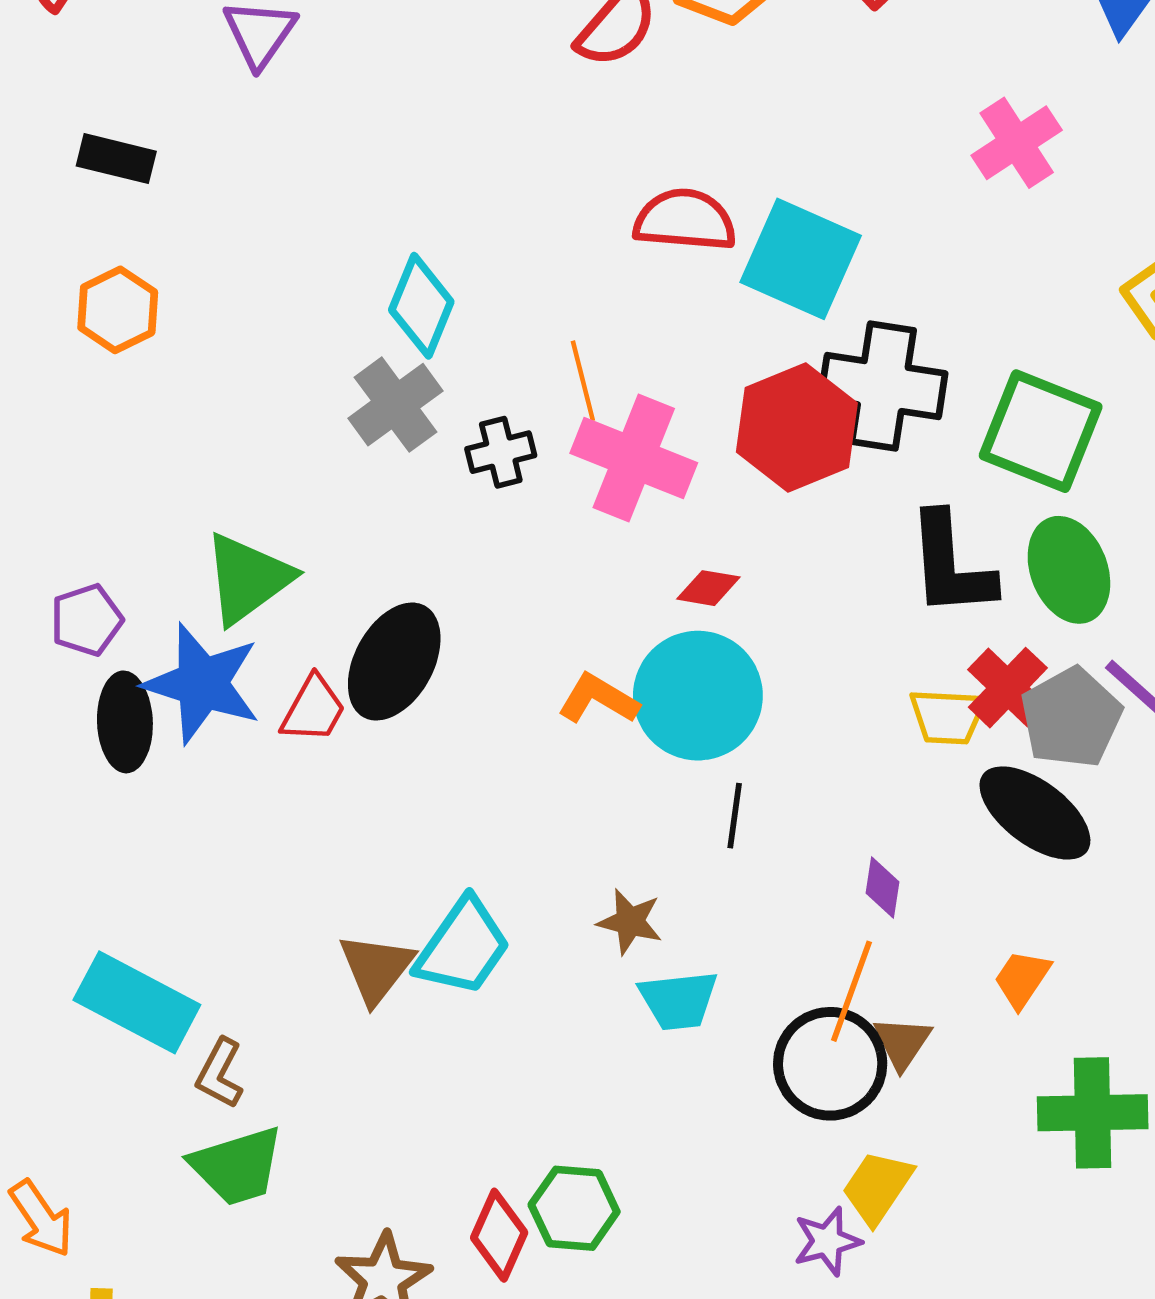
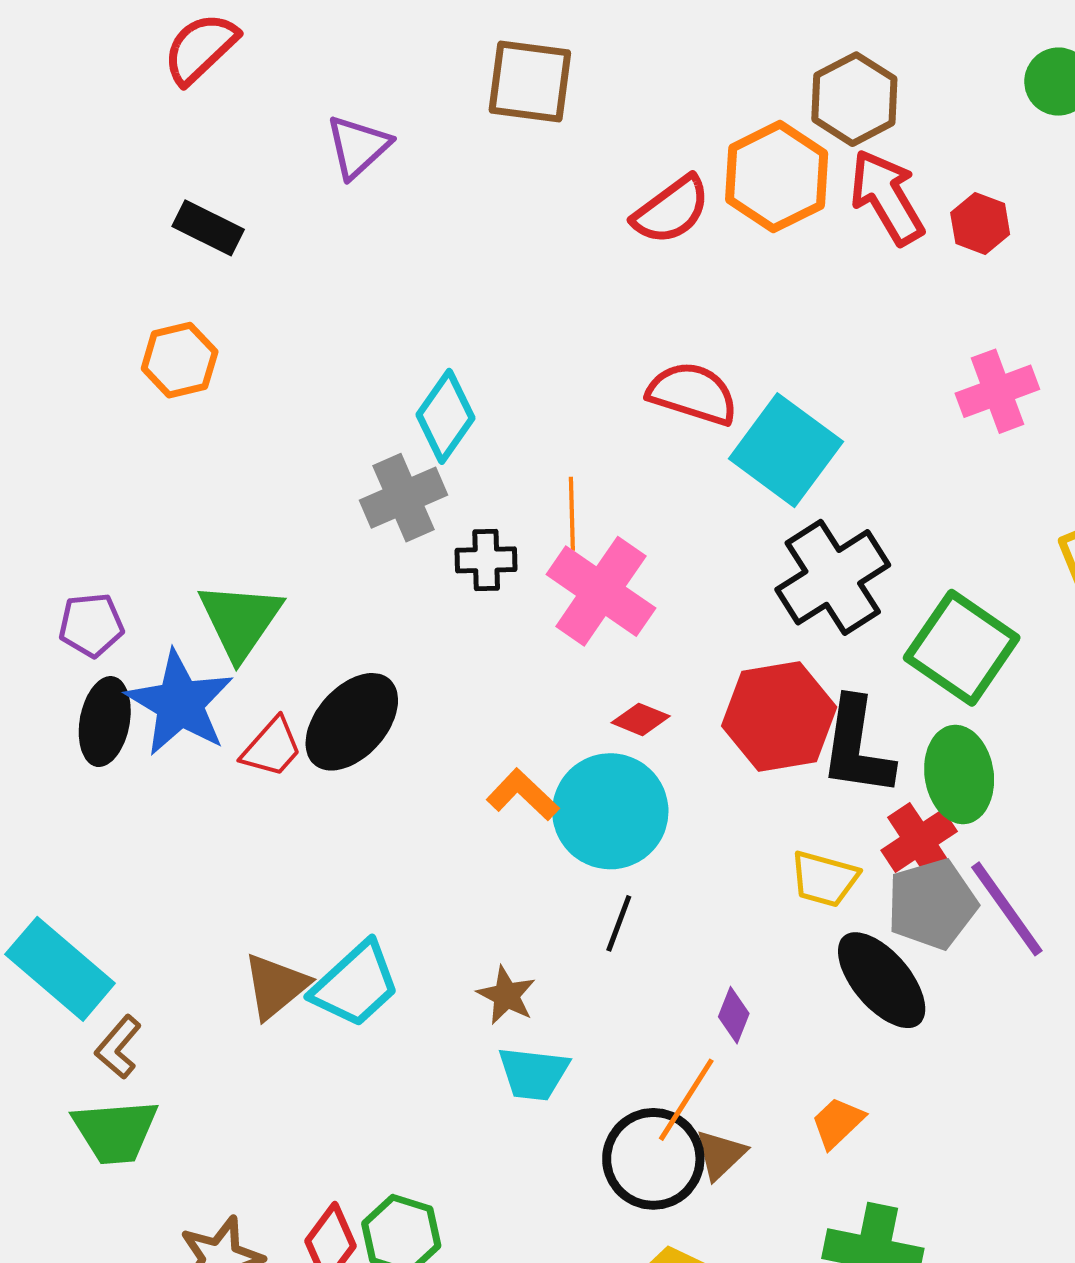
black cross: (883, 386) -> (833, 577), turned 36
red hexagon: (797, 427) -> (779, 717), moved
green triangle: (248, 578) -> (240, 620), turned -32
red cross: (1008, 688) -> (919, 841), moved

